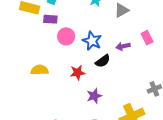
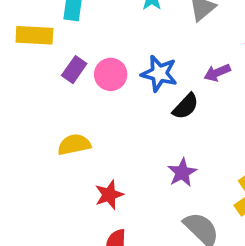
purple rectangle: (50, 19) -> (74, 70), moved, turned -48
red star: (78, 73) -> (109, 195), moved

